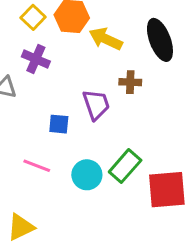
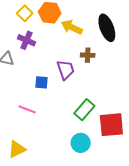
cyan circle: (87, 175) -> (81, 143), moved

